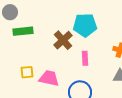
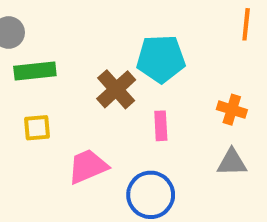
yellow square: (27, 72) -> (37, 128), moved
pink trapezoid: (49, 78) -> (88, 166), turned -35

